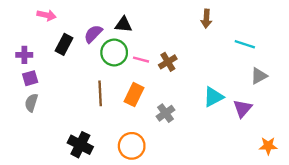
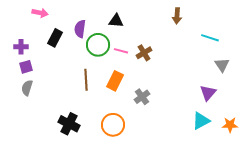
black triangle: (123, 25) -> (116, 21), moved
purple semicircle: (93, 34) -> (80, 29), turned -36
gray triangle: (259, 76) -> (222, 65), turned -35
cyan triangle: (213, 97) -> (201, 121), moved

